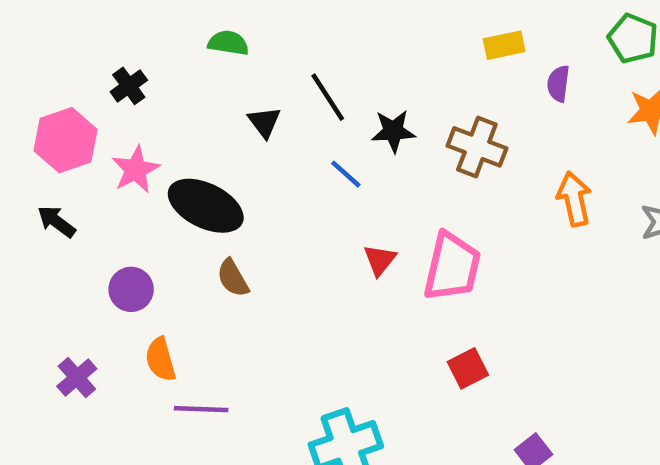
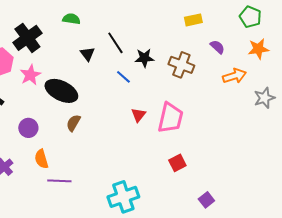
purple semicircle: (558, 84) -> (217, 47), moved, turned 126
black cross: (129, 86) -> (27, 38), size x1.8
orange arrow: (574, 199) -> (234, 76), moved, turned 85
brown semicircle: (233, 278) -> (73, 123), turned 60

